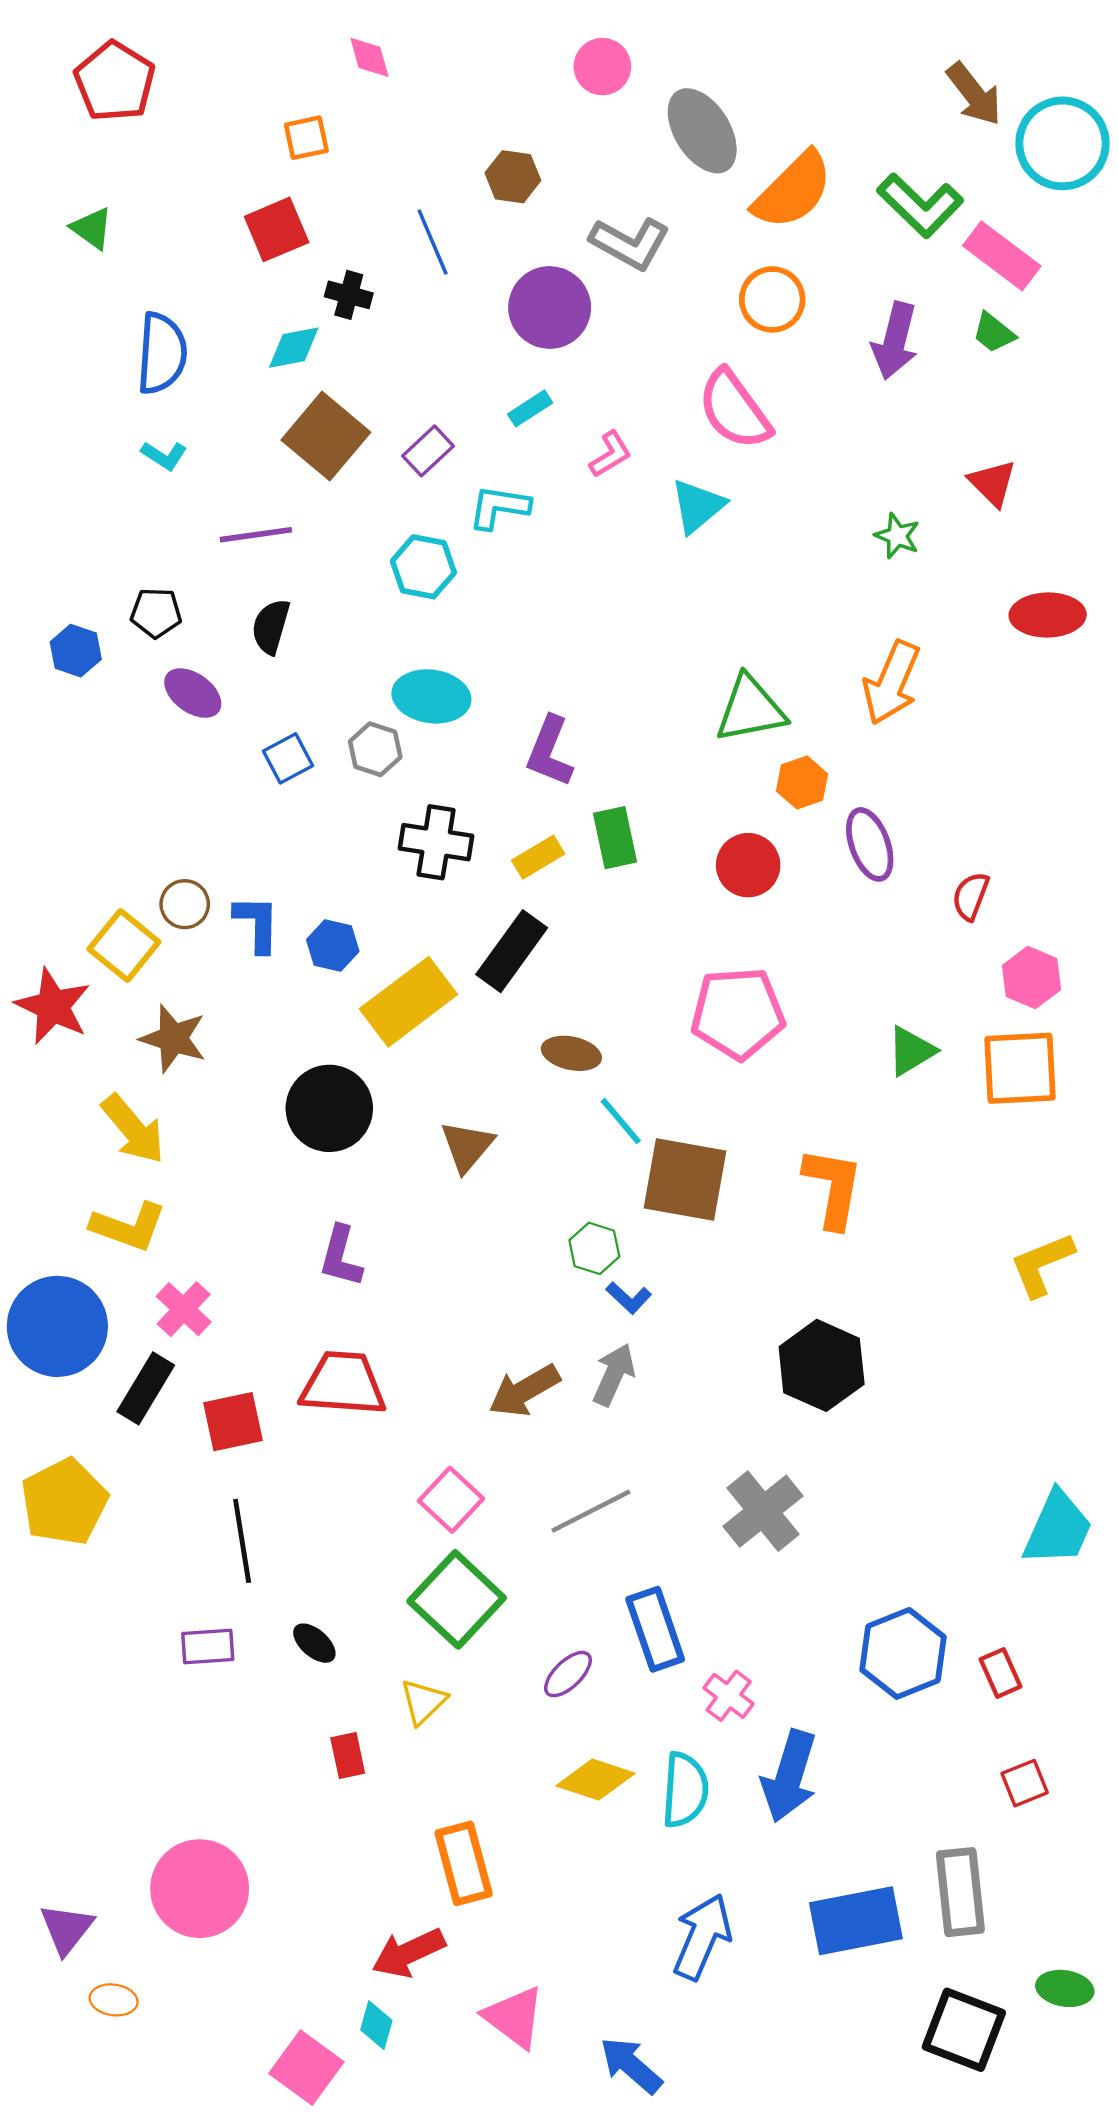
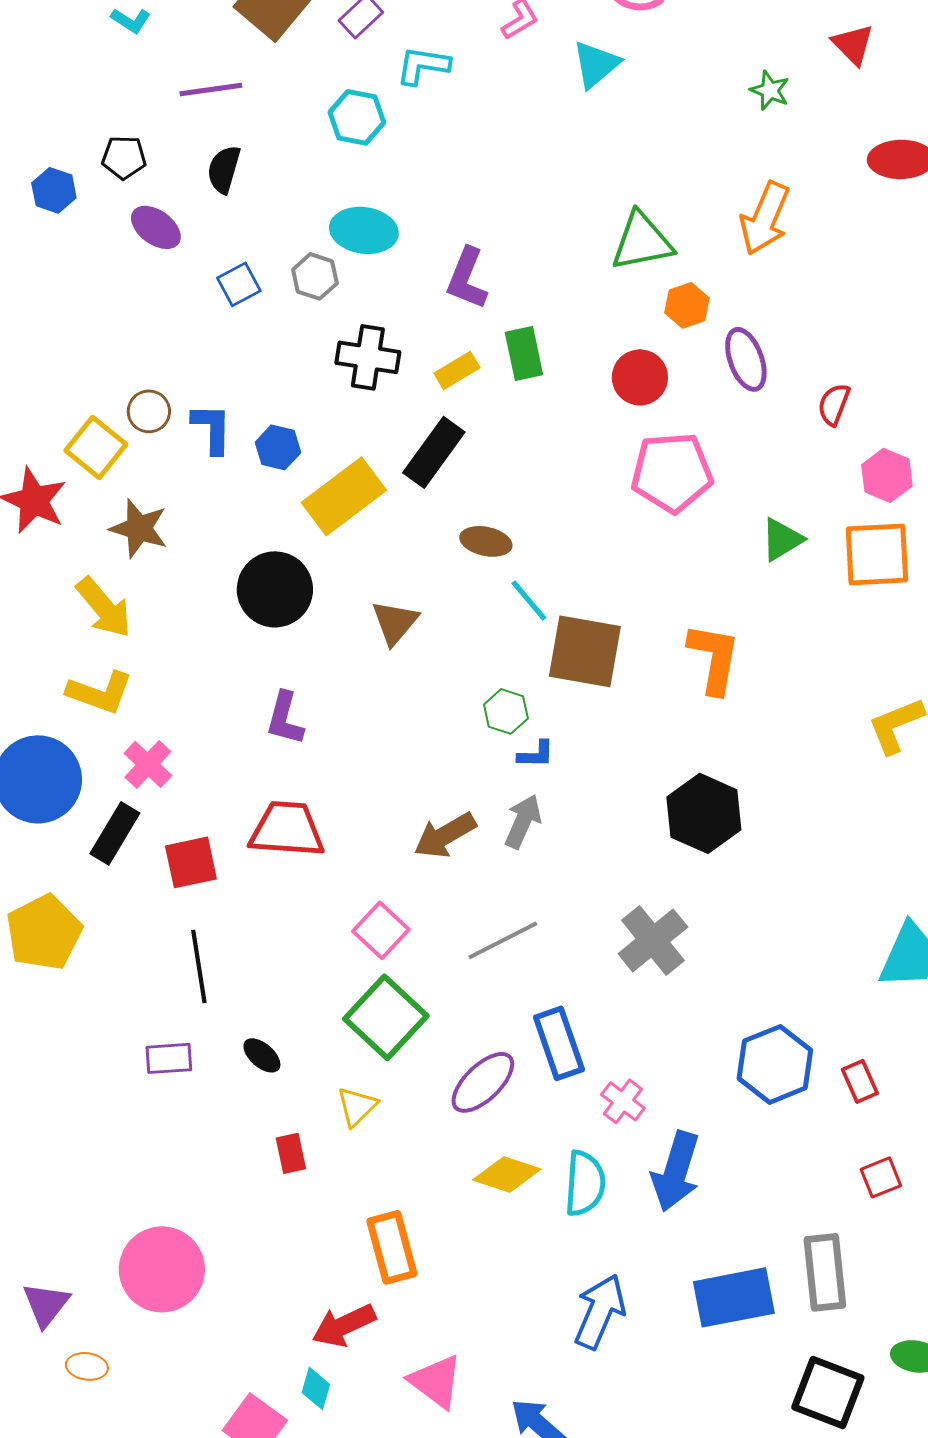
pink pentagon: (738, 1013) -> (672, 472), moved
blue L-shape: (629, 1298) -> (536, 754), turned -42
purple ellipse: (568, 1674) -> (483, 1082), size x1.5

